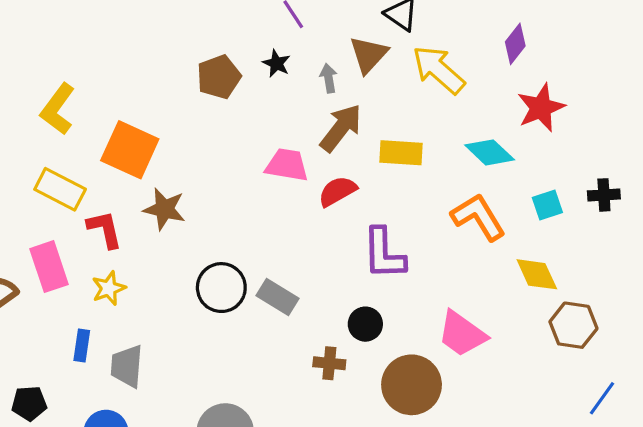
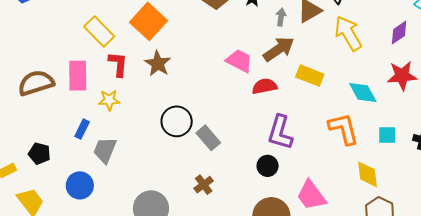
black circle: (365, 324) -> (268, 166), moved
brown cross: (329, 363) -> (204, 185), moved, turned 30

